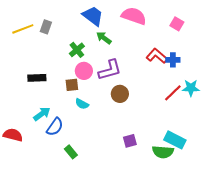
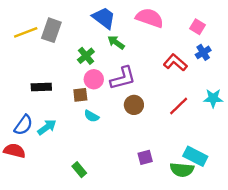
gray rectangle: (46, 27) -> (51, 30), size x1.5
blue cross: (173, 60) -> (203, 52), moved, turned -32
red line: (173, 93) -> (179, 106), moved
blue semicircle: (55, 127) -> (23, 125), moved

